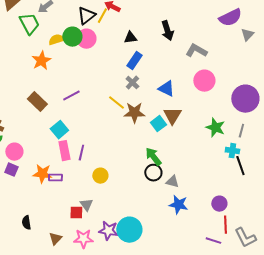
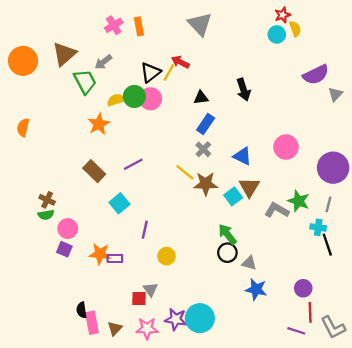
gray L-shape: (196, 51) -> (277, 210), moved
pink rectangle: (64, 151) -> (92, 323), moved

